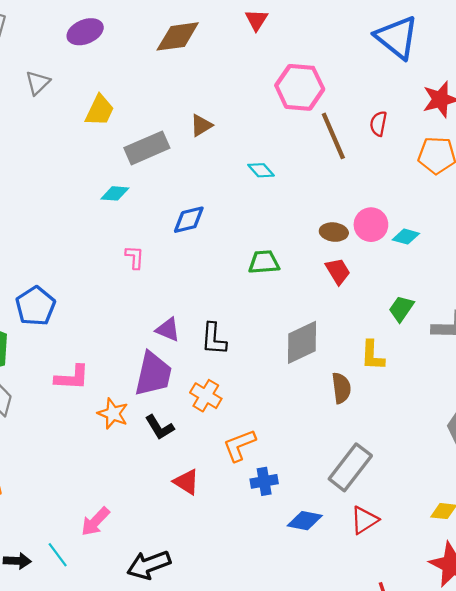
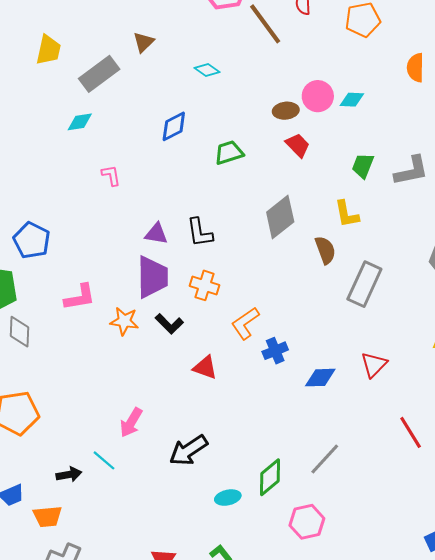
blue diamond: (189, 220) -> (174, 126), moved
gray rectangle: (350, 467) -> (364, 284), moved

